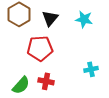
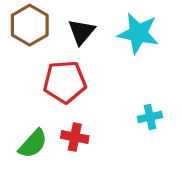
cyan star: (84, 19) -> (138, 33), size x1.4

